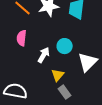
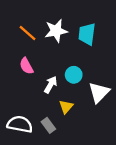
pink semicircle: (22, 38) -> (26, 66), turned -35
gray rectangle: (65, 92) -> (48, 125), moved

